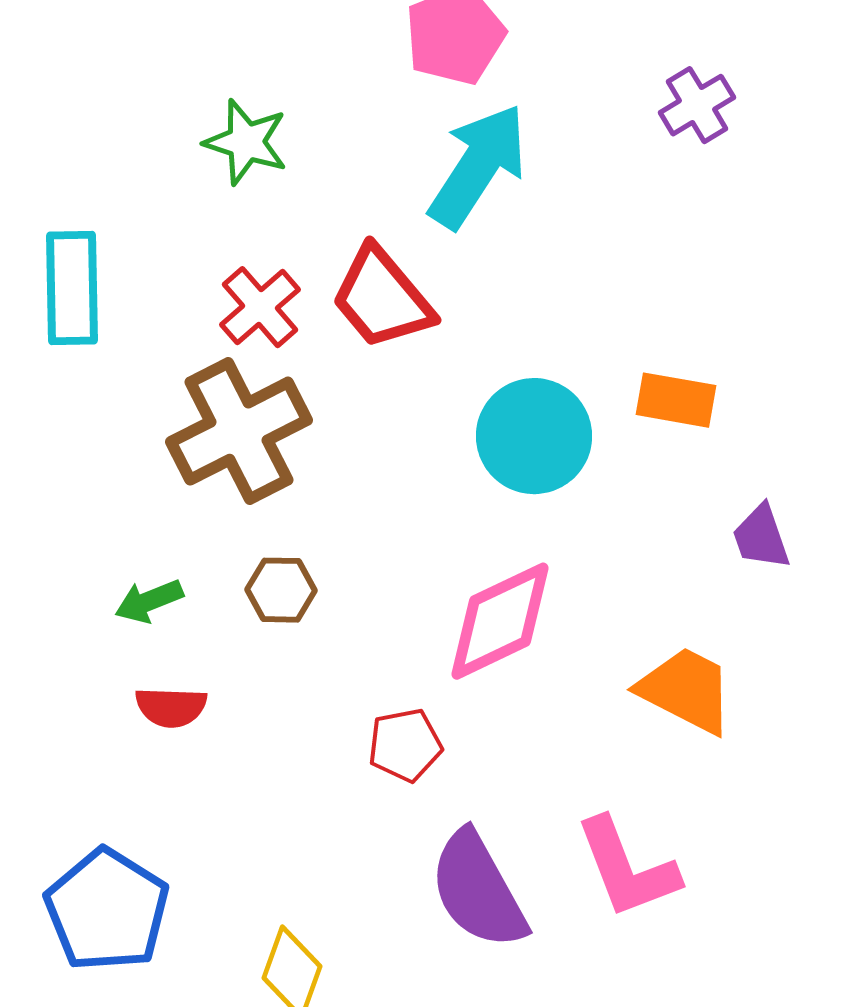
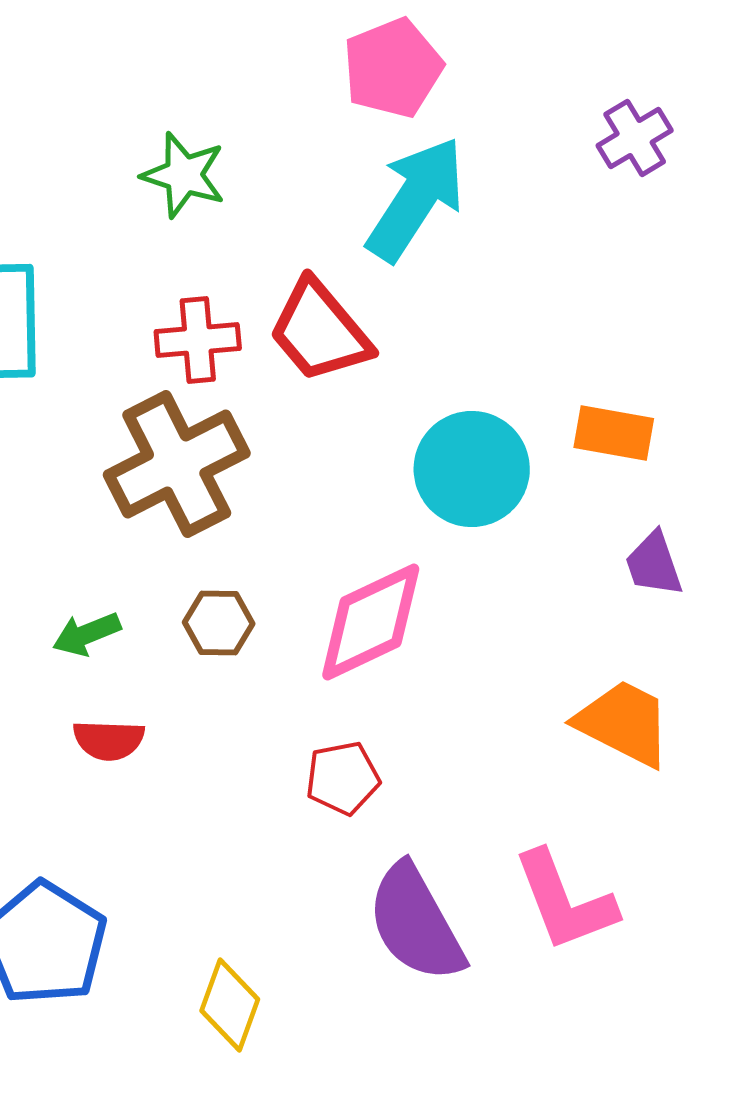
red cross: (260, 307) -> (198, 340), turned 36
purple trapezoid: (761, 537) -> (654, 564), moved
pink diamond: (500, 621) -> (371, 622), moved

